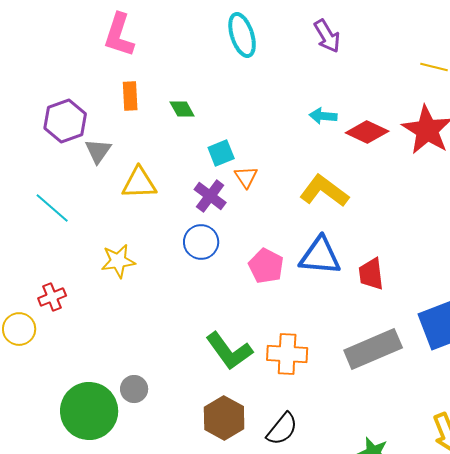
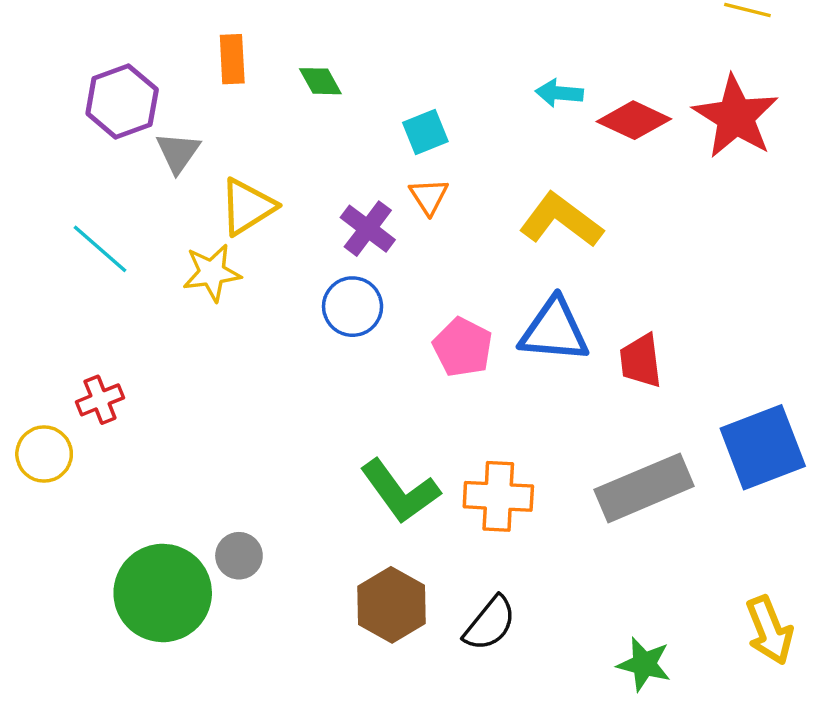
cyan square: (221, 153) -> (425, 132), moved
yellow triangle: (139, 183) -> (247, 207), turned -30
yellow star: (118, 261) -> (212, 273), moved

